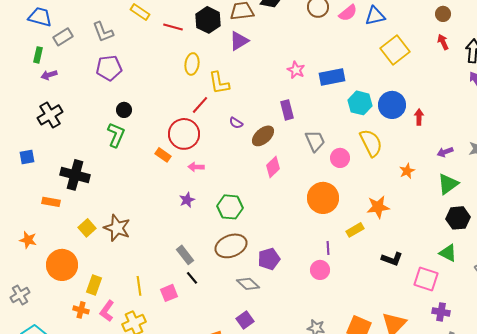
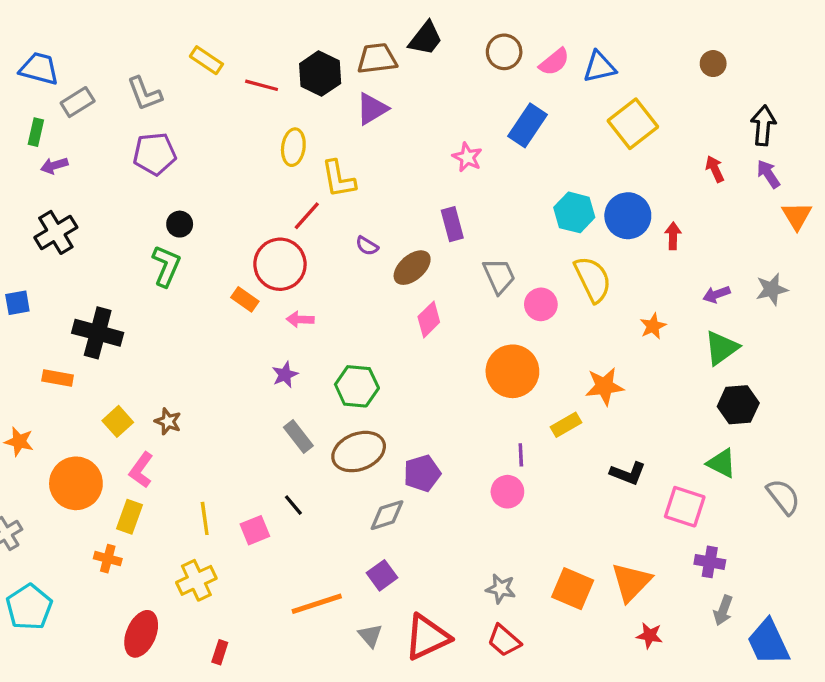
red arrow: (443, 42) -> (715, 169), moved
blue rectangle: (332, 77) -> (527, 125), moved, turned -45
brown star: (117, 228) -> (168, 421), size x0.6
gray rectangle: (185, 255) -> (298, 436), moved
gray diamond: (248, 284) -> (387, 515), turned -60
pink L-shape: (107, 311) -> (141, 470), moved

